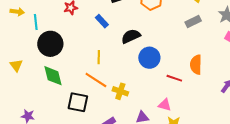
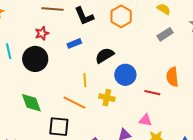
blue rectangle: (102, 21) -> (74, 43), turned -64
black circle: (50, 44) -> (35, 59), moved
yellow line: (99, 57) -> (85, 80), moved
yellow cross: (120, 91) -> (107, 98), moved

